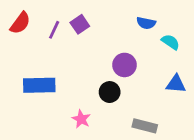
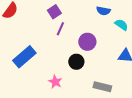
purple line: (54, 30) -> (60, 29), moved
blue rectangle: (39, 85) -> (24, 57), turned -40

